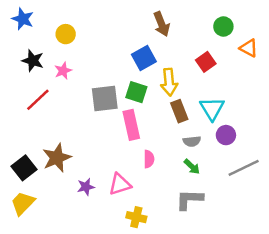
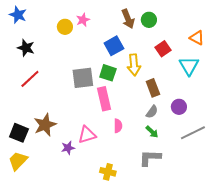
green circle: (223, 27) -> (149, 20), moved
yellow circle: (66, 34) -> (65, 27), moved
pink star: (63, 71) -> (83, 20), moved
cyan triangle: (212, 109) -> (189, 66), moved
brown rectangle: (179, 111) -> (153, 88), moved
gray semicircle: (192, 141) -> (152, 112), turned -48
black square: (24, 168) -> (19, 133), turned -30
pink triangle: (120, 184) -> (87, 135), moved

